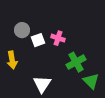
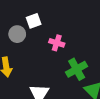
white square: (38, 40) -> (34, 21), moved

